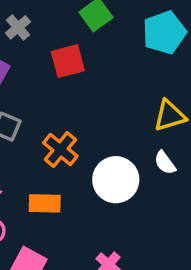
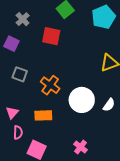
red square: (68, 61) -> (51, 36), turned 30
white semicircle: (165, 163) -> (109, 105), moved, turned -104

